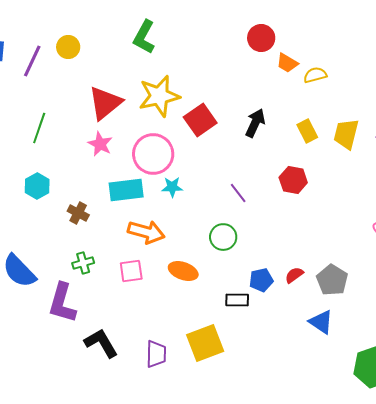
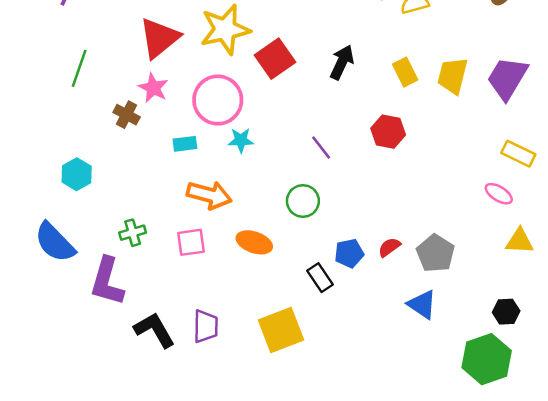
cyan hexagon: (37, 186) -> (77, 174), moved
cyan rectangle: (126, 190) -> (185, 144), size x0.6
brown cross: (78, 213) -> (127, 115), moved
black rectangle: (237, 300) -> (320, 278), turned 55
purple trapezoid: (156, 354) -> (206, 326), moved

